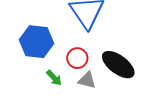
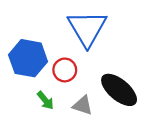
red circle: (77, 58) -> (65, 70), moved

